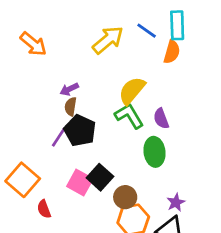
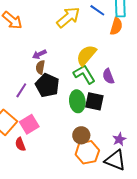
purple line: (59, 137) -> (21, 90), moved
green ellipse: (155, 152) -> (77, 101), moved
black square: (100, 177) -> (94, 101), moved, turned -30
pink square: (80, 182) -> (29, 124), moved, turned 30

